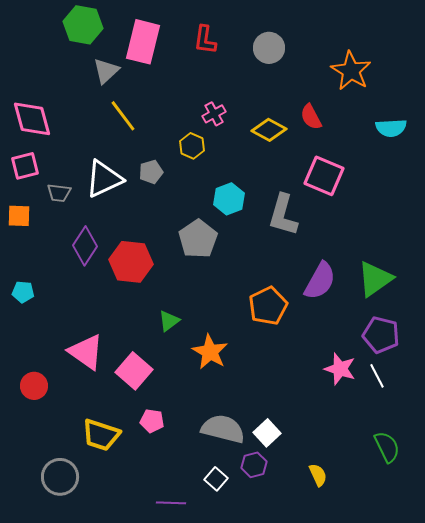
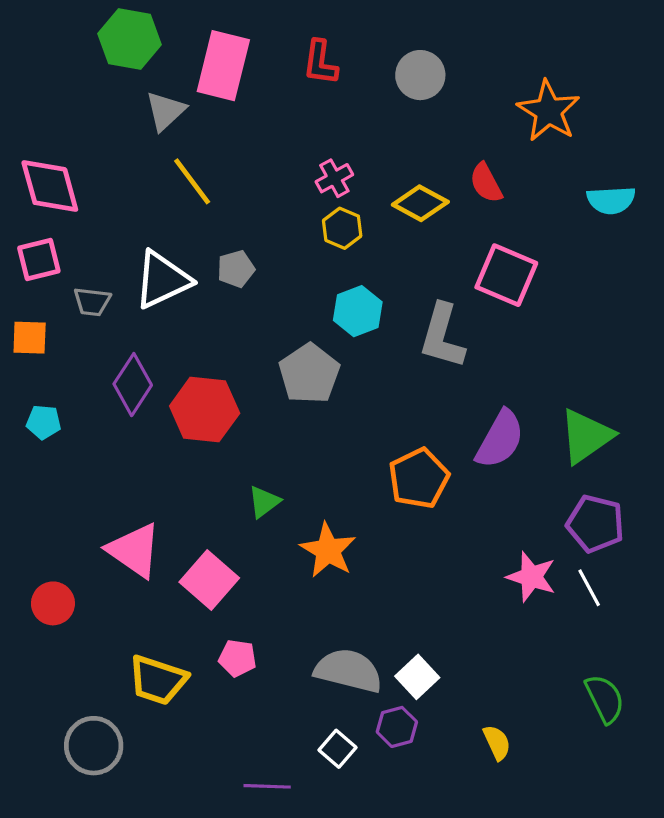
yellow hexagon: (192, 146) -> (342, 228), moved
cyan pentagon: (23, 292) -> (44, 422), moved

